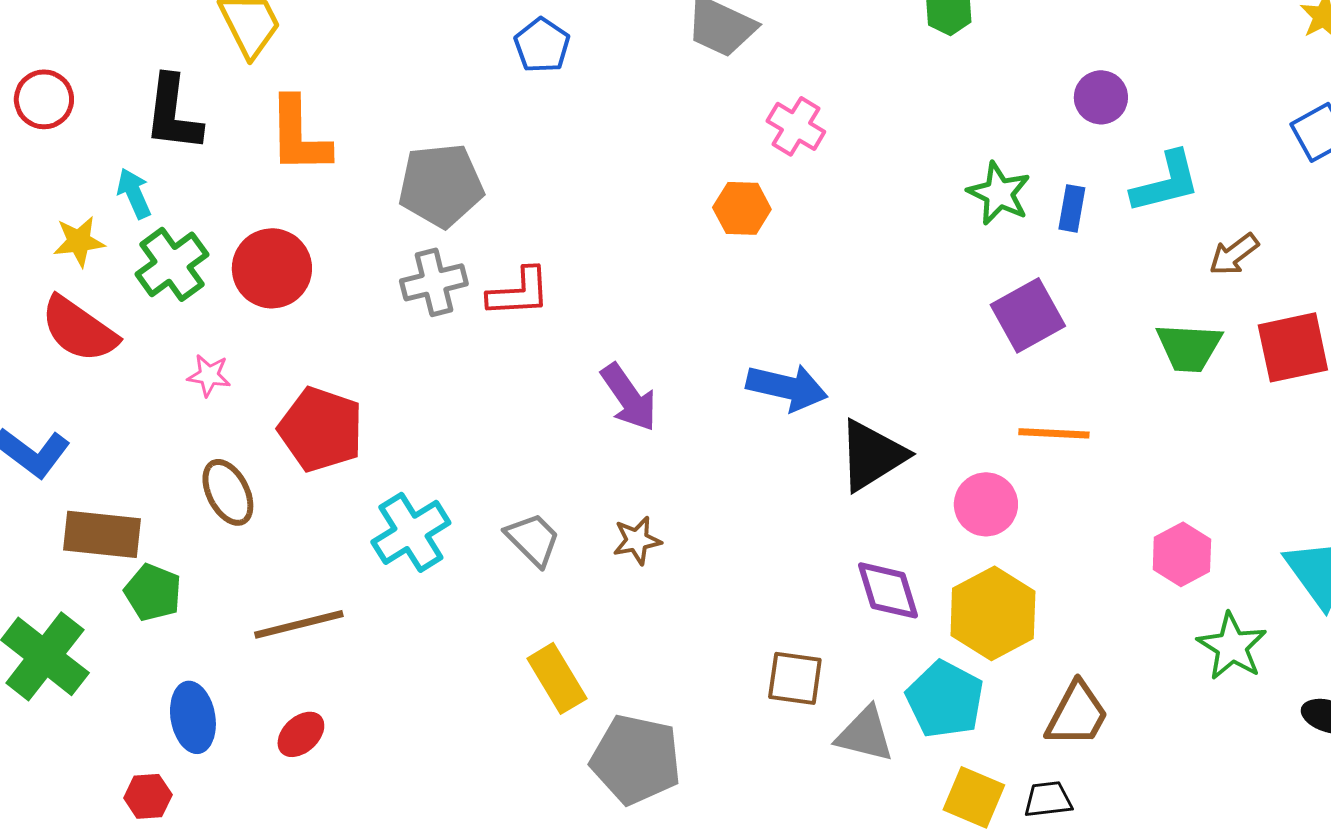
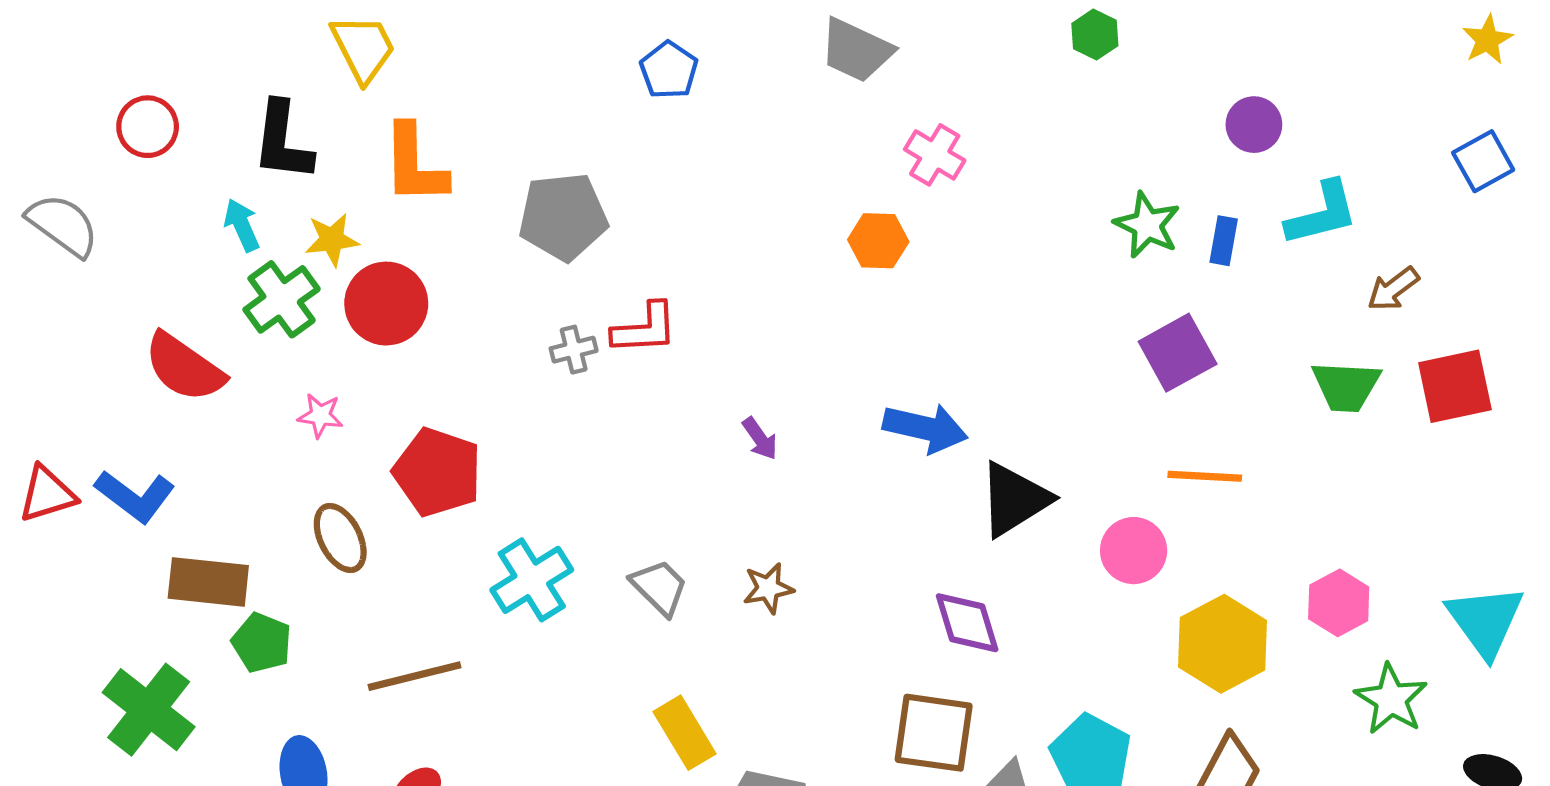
yellow star: (79, 241) -> (332, 240), moved
gray cross: (434, 282) -> (574, 350), moved, size x0.7
purple arrow: (629, 397) -> (760, 439), size x0.6
purple diamond: (888, 590) -> (967, 623), moved
yellow hexagon: (993, 613) -> (1223, 644), moved
brown square: (795, 678) -> (934, 733), size x1.4

